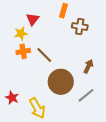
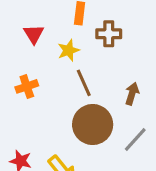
yellow star: (21, 33) -> (68, 50), moved
brown line: (44, 55) -> (84, 83), moved, turned 30

